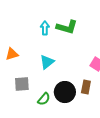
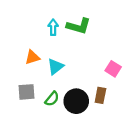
orange triangle: (12, 54) -> (32, 57), moved
green semicircle: (44, 99) -> (52, 99), moved

